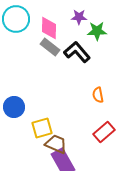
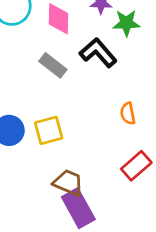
gray rectangle: (50, 47) -> (53, 65), moved
yellow square: (42, 128) -> (49, 130), moved

